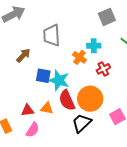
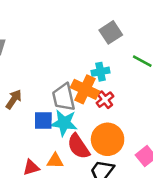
gray trapezoid: (52, 35) -> (64, 97), moved
orange cross: (79, 57) -> (85, 89), size x1.5
red cross: (103, 69) -> (105, 100), moved

